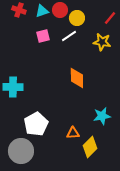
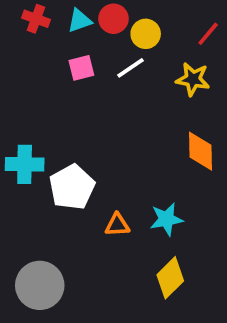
orange diamond: (77, 78) -> (200, 151), moved
cyan star: (102, 116) -> (166, 219), moved
white pentagon: (36, 124) -> (72, 187), moved
orange triangle: (73, 133) -> (117, 225), moved

